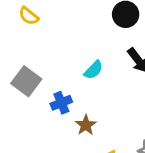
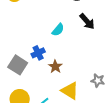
gray square: (26, 81) -> (18, 65), moved

